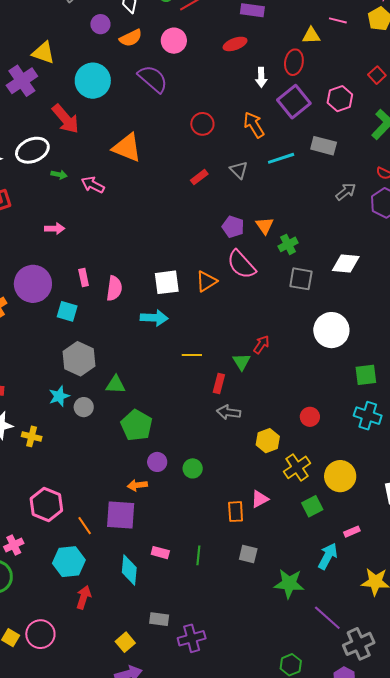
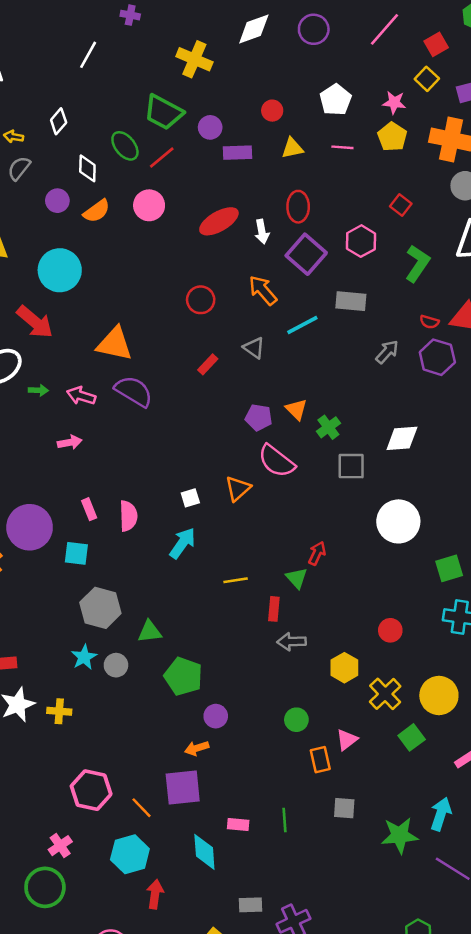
yellow triangle: (311, 36) -> (292, 148), moved
red ellipse: (235, 44) -> (219, 221), moved, size x1.4
purple semicircle: (153, 79) -> (134, 391), moved
pink arrow: (55, 229) -> (70, 442), moved
white square: (167, 282) -> (190, 498), size x0.6
cyan arrow: (154, 318) -> (182, 543), turned -48
green circle: (193, 468) -> (296, 720), moved
cyan arrow: (328, 556) -> (441, 814), moved

